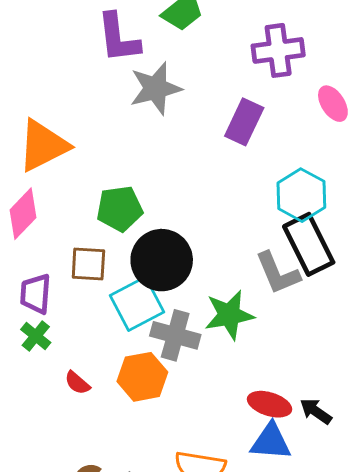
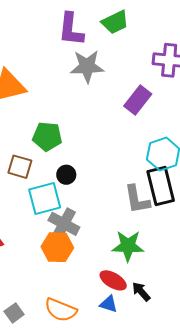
black circle: (162, 260) -> (66, 175), size x0.5
green star: (229, 315) -> (128, 246), moved
orange hexagon: (142, 377) -> (57, 247), moved
blue triangle: (271, 442) -> (109, 304), size x0.7

